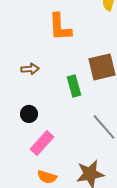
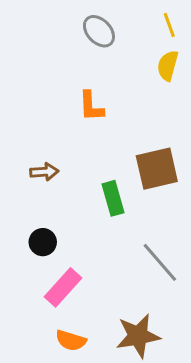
orange L-shape: (60, 27) -> (91, 106), size x0.7

